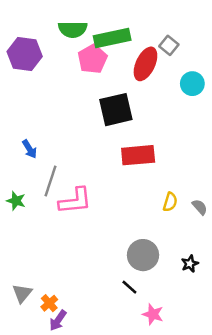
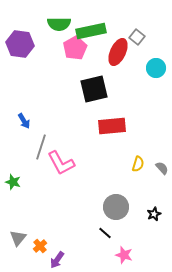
green star: (16, 201) -> (13, 182), moved
pink L-shape: (75, 201) -> (61, 163), turned 68
purple arrow: (58, 320) -> (57, 260), moved

